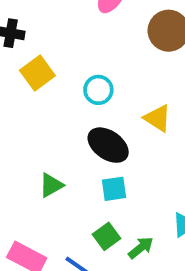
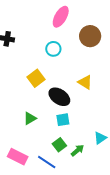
yellow square: (37, 73) -> (36, 78), moved
cyan circle: (98, 90) -> (53, 49), moved

